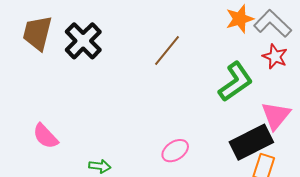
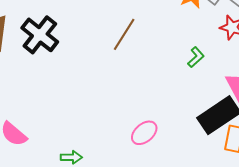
green L-shape: (235, 82) -> (196, 57), size x0.5

